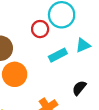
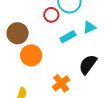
black semicircle: (79, 88) -> (88, 64), size x1.5

